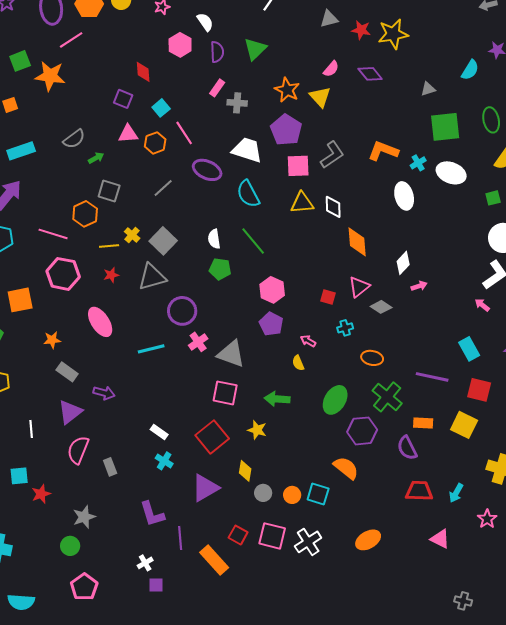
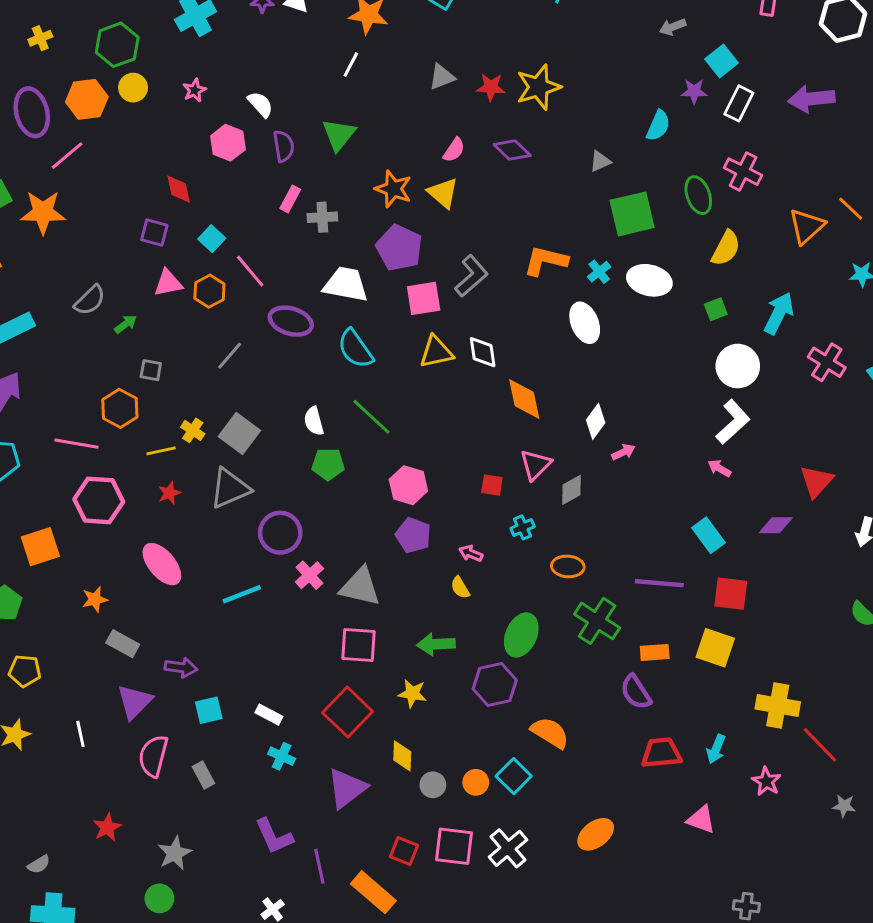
gray square: (109, 191) -> (151, 370), size x0.7
gray diamond: (381, 307) -> (572, 490), turned -55
purple hexagon: (362, 431) -> (495, 685), moved
cyan square: (19, 476) -> (209, 710), moved
cyan square: (318, 494) -> (514, 776), turned 35

